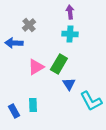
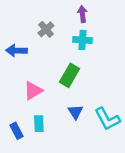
gray cross: (29, 25) -> (46, 29), moved
pink triangle: (36, 67) -> (33, 91), moved
blue triangle: (69, 84) -> (75, 112), moved

